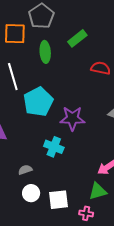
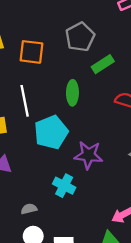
gray pentagon: (41, 16) -> (80, 37), moved
green ellipse: (45, 52) -> (72, 93), moved

